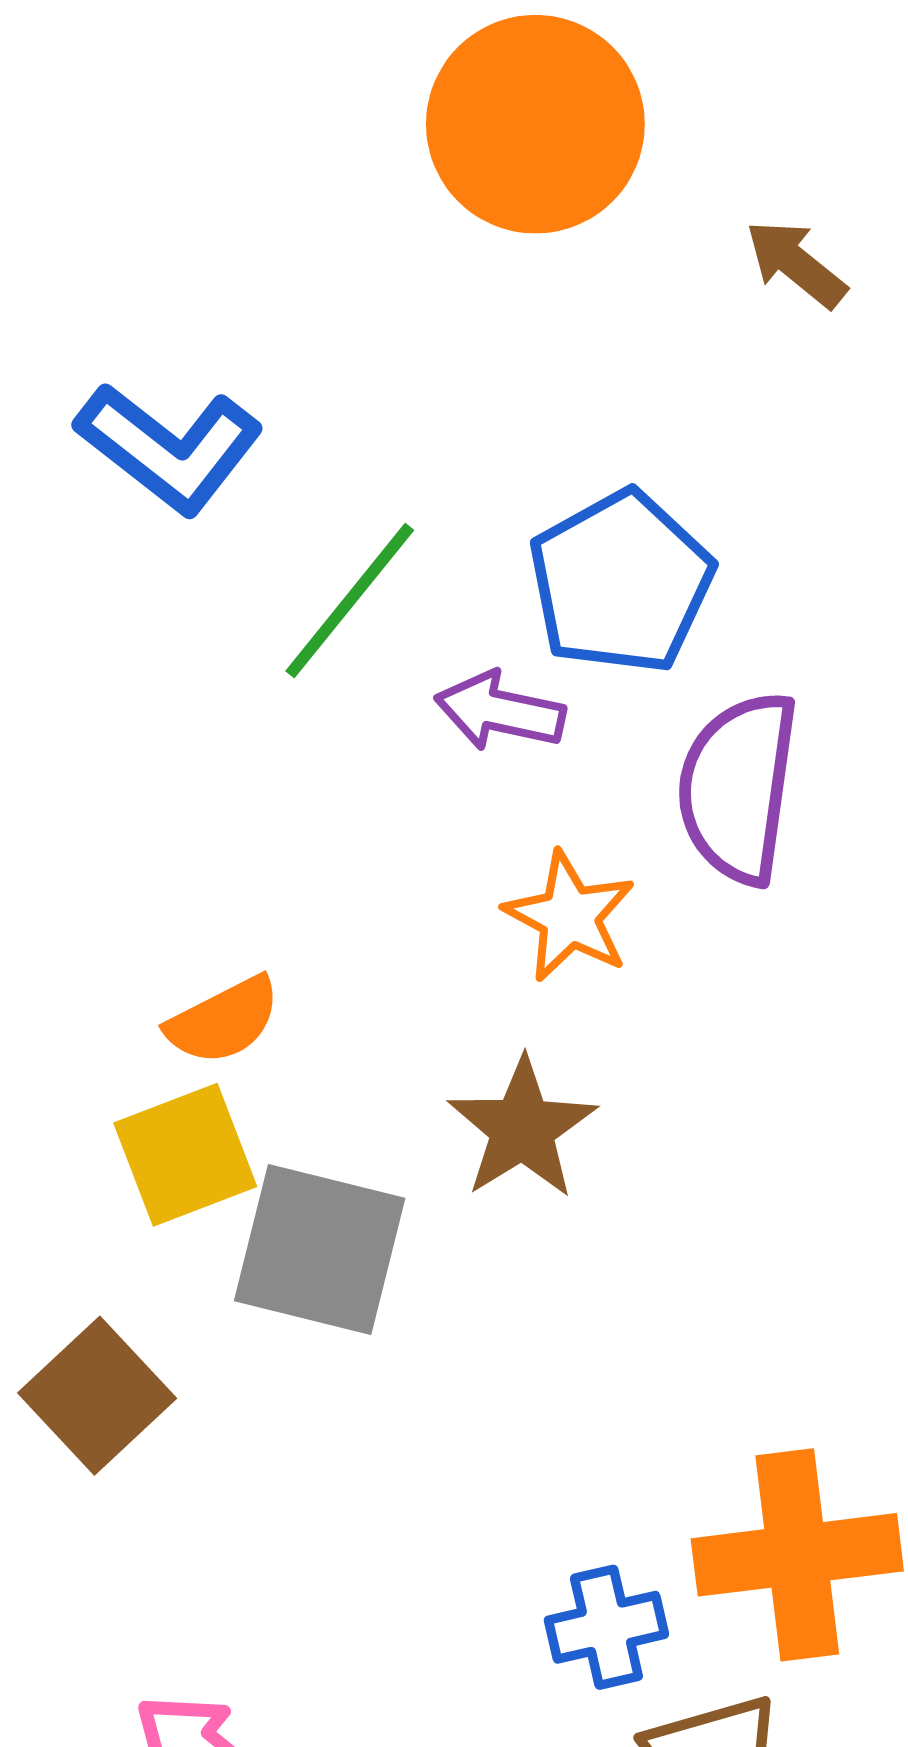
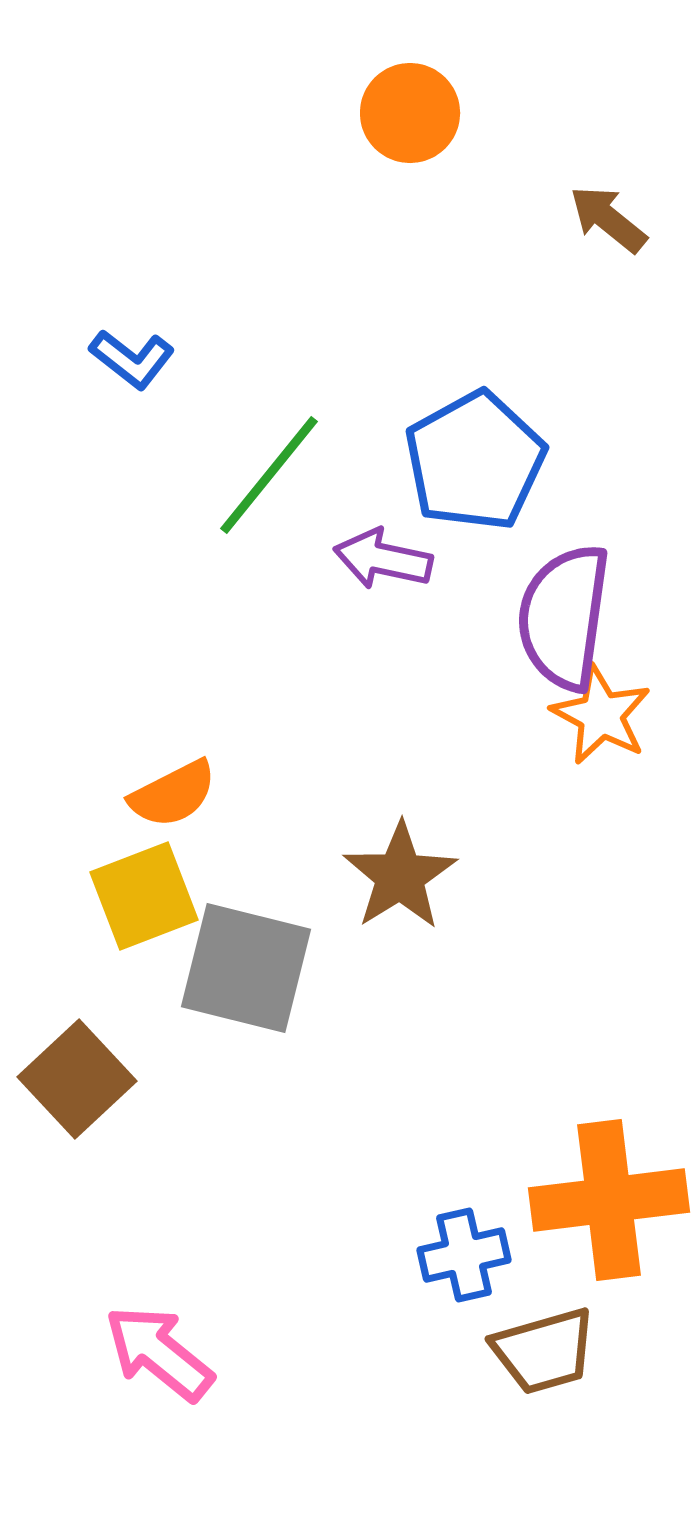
orange circle: (535, 124) -> (410, 113), size x0.6
blue L-shape: (169, 448) -> (132, 359), size x0.6
orange star: (570, 917) -> (601, 715), moved

